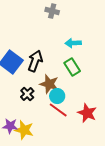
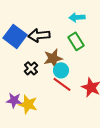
black arrow: (35, 61) -> (39, 35), turned -115
brown star: (49, 84) -> (53, 58), turned -30

